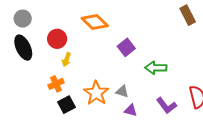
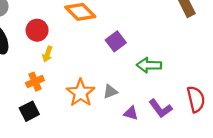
gray triangle: (122, 91) -> (110, 92), turned -40
black square: (66, 105) -> (29, 111), moved
purple triangle: (131, 110) -> (131, 113), moved

